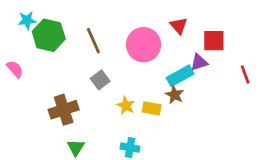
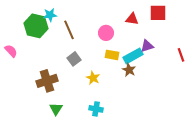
cyan star: (27, 20) -> (50, 15), moved
red triangle: (179, 26) -> (132, 19), turned -40
red square: (214, 41) -> (158, 13), moved
pink circle: (144, 45) -> (106, 33), size x0.6
yellow rectangle: (152, 108) -> (112, 55), moved

